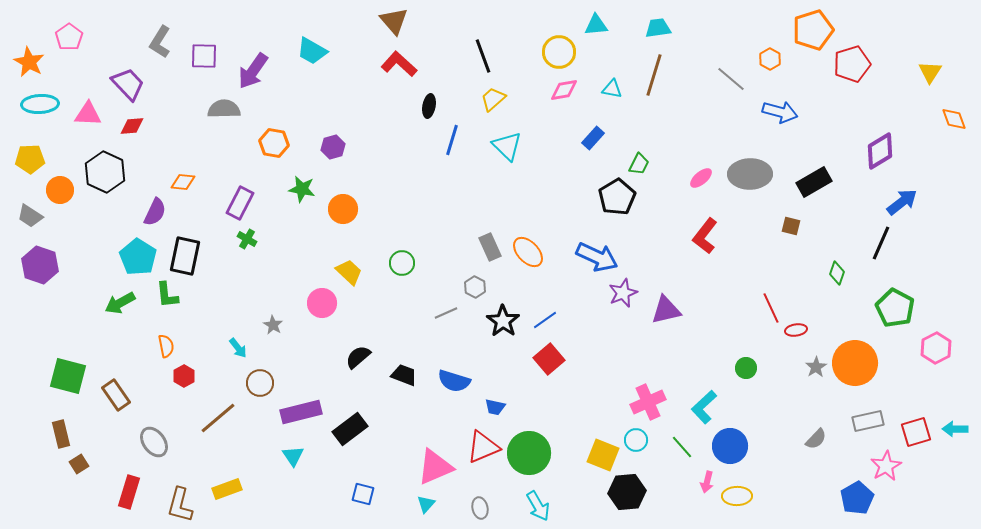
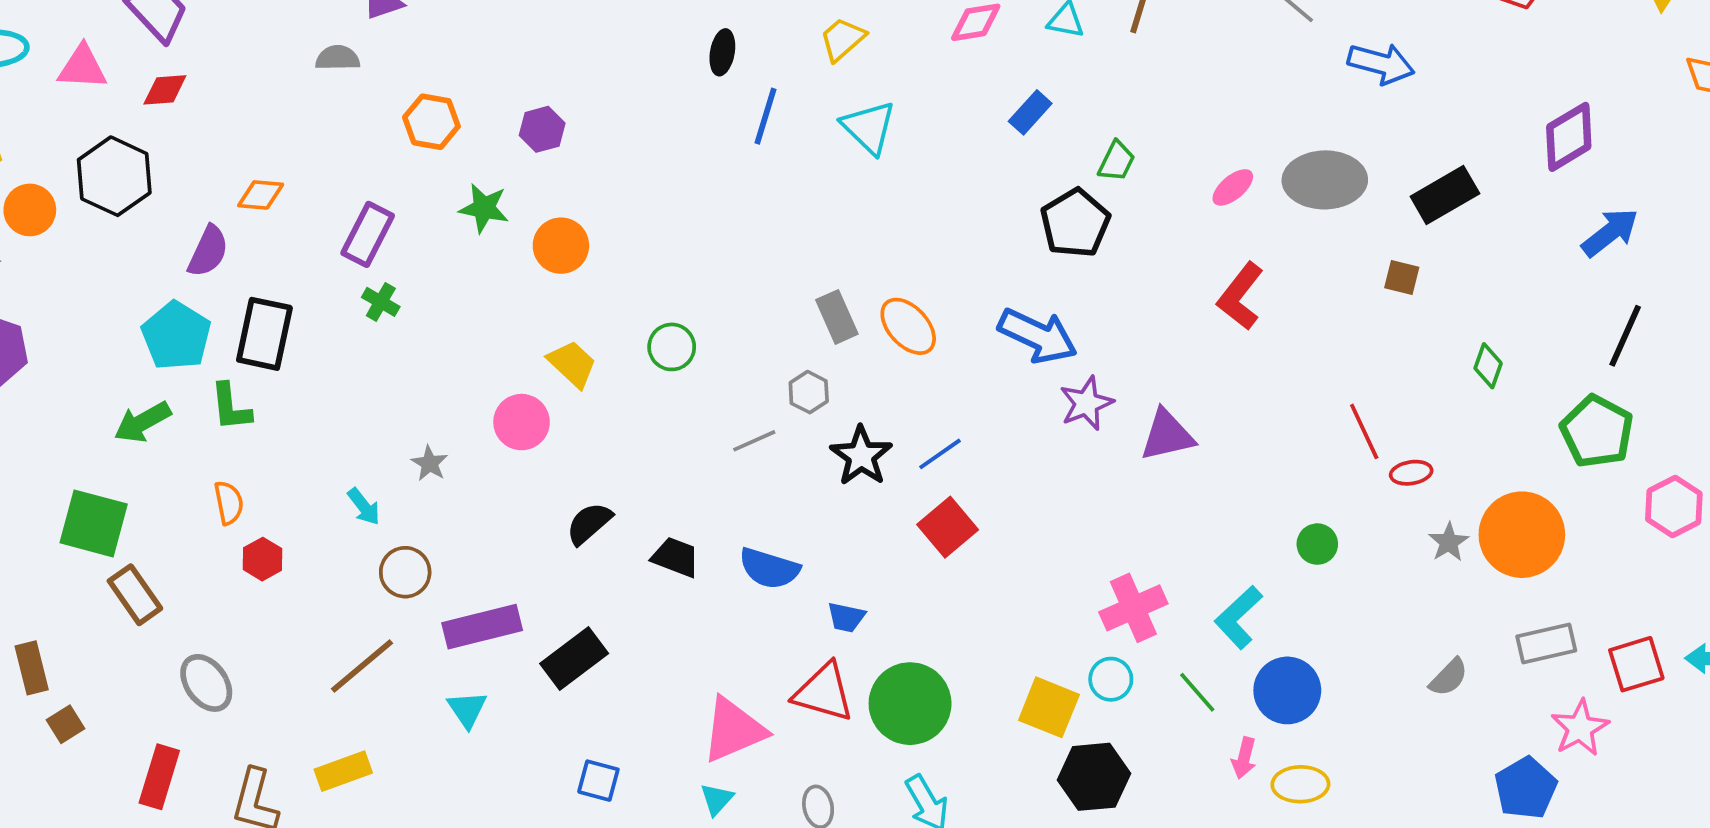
gray semicircle: (224, 109) -> (338, 58), size x0.7
black line: (881, 243) -> (1625, 336), moved
green square: (68, 376) -> (94, 523), moved
brown line: (218, 418) -> (362, 666), moved
red triangle: (483, 447) -> (824, 692), turned 39

